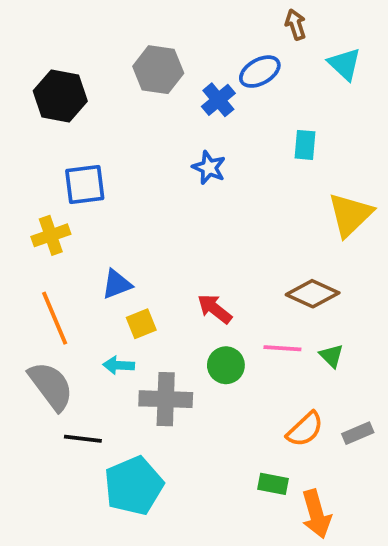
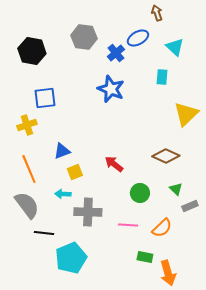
cyan triangle: (345, 64) -> (175, 47), moved
blue star: (209, 168) -> (111, 89), size x1.5
pink line: (282, 348) -> (128, 225), moved
green circle: (226, 365) -> (140, 193), moved
gray rectangle: (358, 433) -> (190, 206), moved

